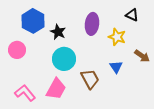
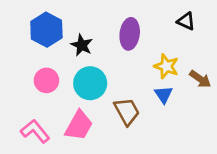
yellow star: (117, 37) -> (166, 66), moved
pink circle: (17, 50) -> (46, 80), moved

